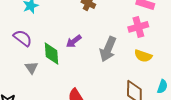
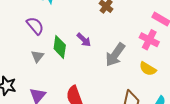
pink cross: (138, 27) -> (149, 40), turned 30
purple arrow: (74, 41) -> (84, 40), turned -112

